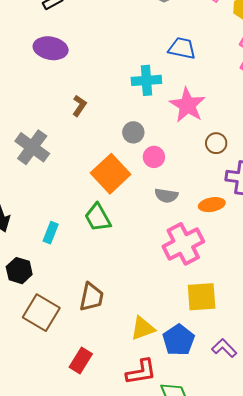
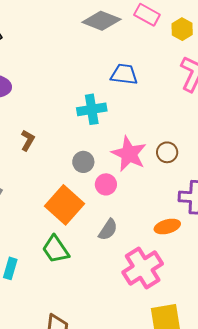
pink star: (187, 105) -> (129, 154), moved
brown circle: (216, 143) -> (167, 152), moved
gray semicircle: (166, 196) -> (108, 230), moved, turned -60

